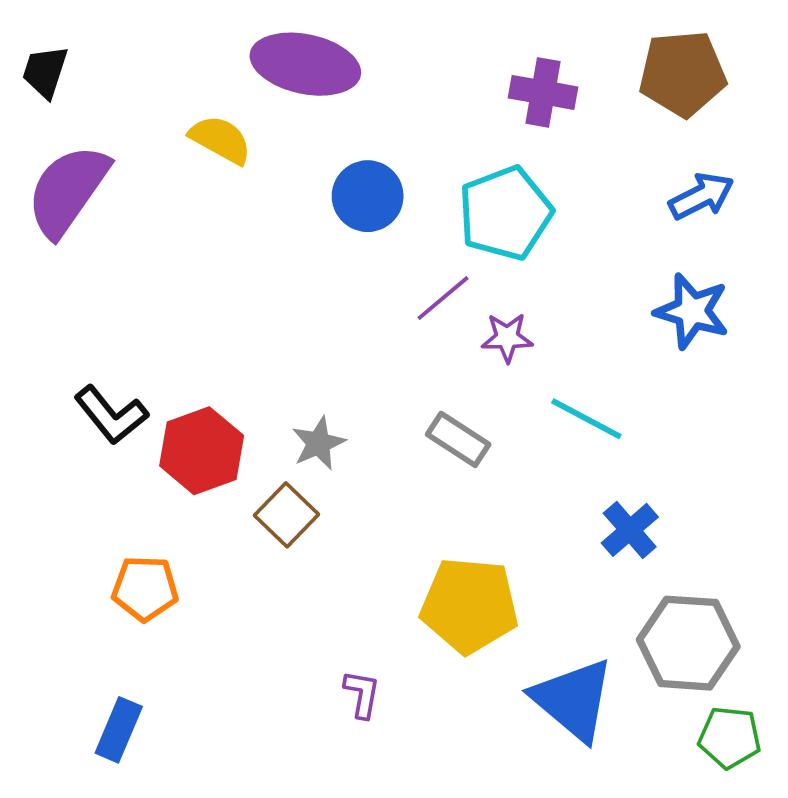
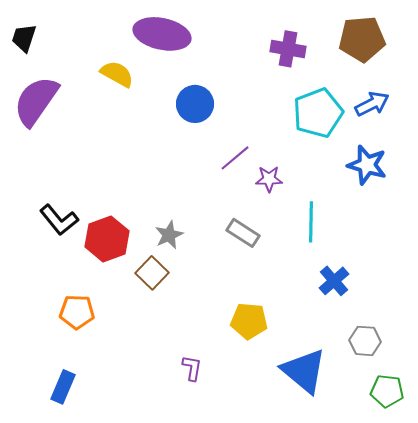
cyan pentagon: (505, 213) -> (318, 113), moved
cyan line: (586, 419) -> (311, 222), turned 63
yellow pentagon: (469, 605) -> (249, 321), size x0.7
gray hexagon: (688, 643) -> (365, 341), size x0.6

